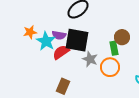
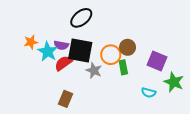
green rectangle: (114, 48) -> (123, 67), moved
orange circle: (110, 67) -> (111, 55), moved

